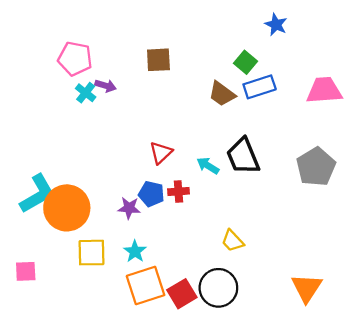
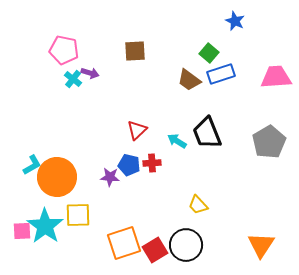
cyan L-shape: (37, 194) -> (32, 165), size x0.6
cyan star: (135, 251) -> (45, 226), moved, size x1.8

